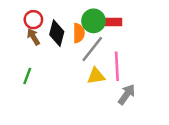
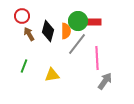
red circle: (33, 20) -> (22, 16), moved
yellow triangle: (96, 76) -> (52, 75), moved

